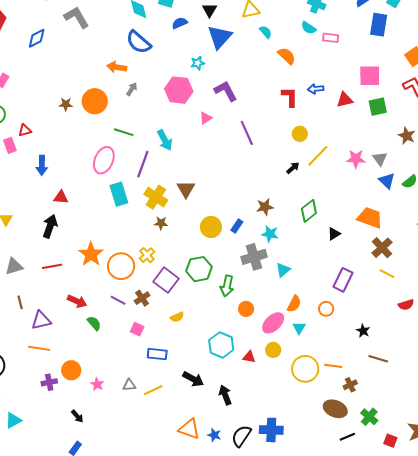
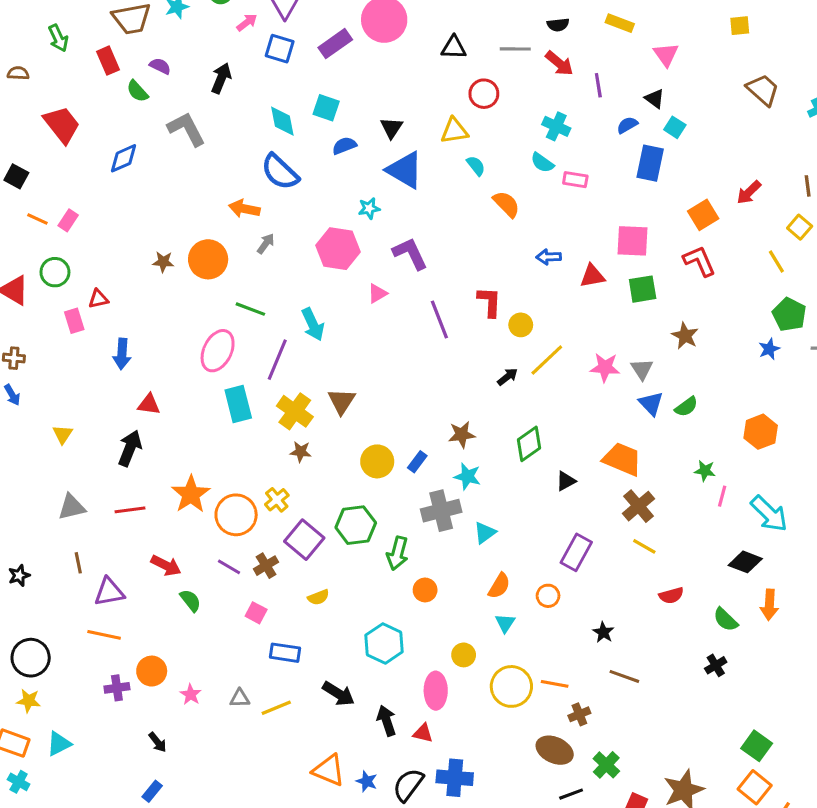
blue triangle: (220, 37) -> (405, 170), turned -44
red L-shape: (290, 97) -> (489, 302), moved
pink ellipse: (273, 323) -> (436, 691), moved, turned -50
red triangle: (249, 357) -> (423, 733), moved

